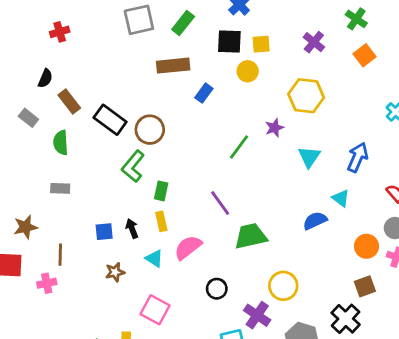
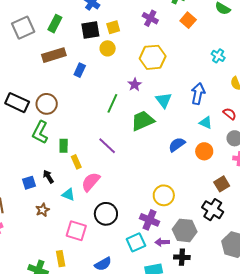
cyan triangle: (341, 198) -> (206, 123), moved
yellow rectangle: (161, 221) -> (76, 162), moved
green trapezoid: (251, 236) -> (143, 121), moved
orange circle: (367, 246) -> (204, 151), moved
black circle: (217, 289) -> (106, 214), moved, size x1.5

